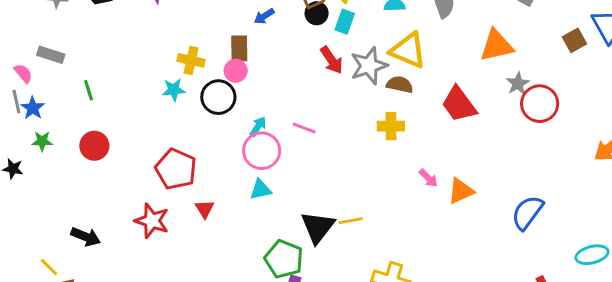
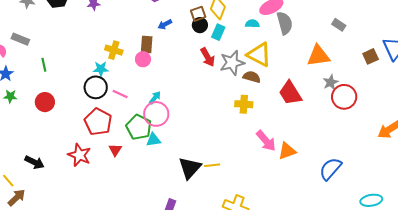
black circle: (218, 97) -> (96, 87), moved
pink line: (304, 128) -> (120, 94), moved
pink arrow: (428, 178) -> (266, 141), size x1.6
green pentagon: (284, 259) -> (139, 127), moved

